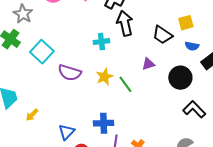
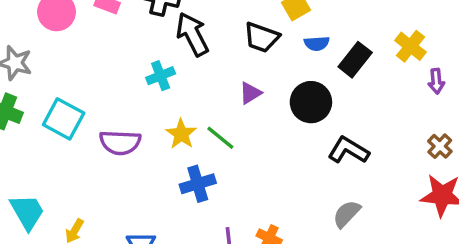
blue cross: (104, 123) -> (198, 184), moved

